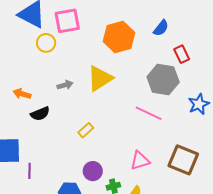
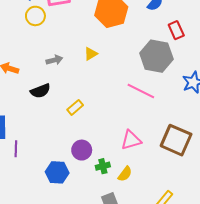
yellow triangle: (100, 78) -> (91, 54), size x0.5
black semicircle: (40, 114) -> (40, 91), moved

